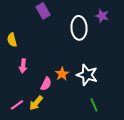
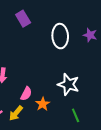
purple star: (102, 16) -> (90, 35), moved
orange star: (62, 74) -> (43, 104), moved

